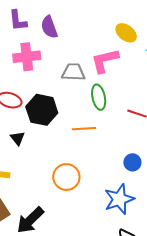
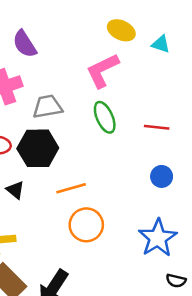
gray trapezoid: (73, 72) -> (48, 107), moved
orange line: (84, 129) -> (71, 188), moved
blue circle: (132, 162) -> (162, 176), moved

